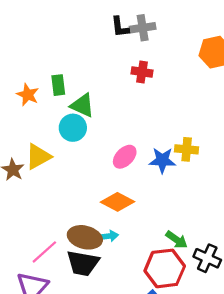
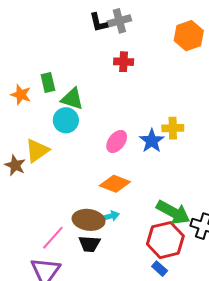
blue star: (162, 160) -> (152, 141), turned -30
green arrow: (177, 240) -> (173, 212), size x1.6
black trapezoid: (83, 263) -> (89, 244), size x0.7

